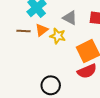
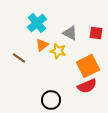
brown line: (23, 31) -> (19, 58), moved, turned 32

